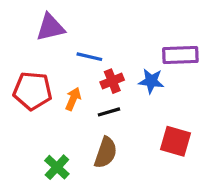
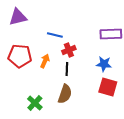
purple triangle: (50, 27) -> (18, 17), moved
blue star: (151, 81) -> (104, 64), moved
black line: (109, 112) -> (67, 69), turned -72

